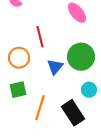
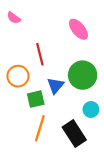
green square: (18, 90) -> (36, 99), moved

